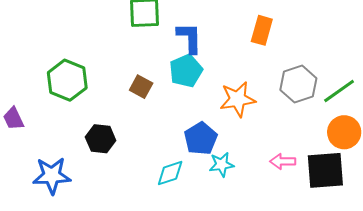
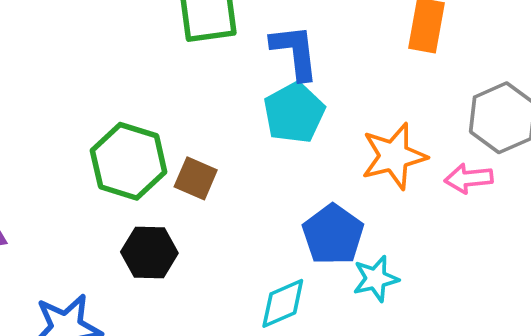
green hexagon: (67, 80) -> (129, 161), moved
brown square: (141, 87) -> (196, 178), moved
pink arrow: (283, 161) -> (469, 178), moved

